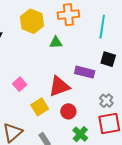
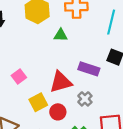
gray cross: (106, 101) -> (85, 99), moved
red circle: (68, 111) -> (58, 112), moved

